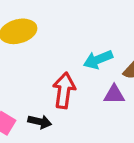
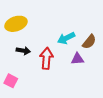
black arrow: (40, 122) -> (23, 51), moved

